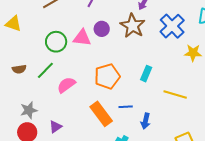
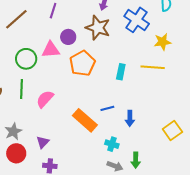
green line: (45, 70) -> (21, 89), turned -30
orange pentagon: (107, 76) -> (82, 63), moved
yellow line: (175, 94) -> (153, 67), moved

